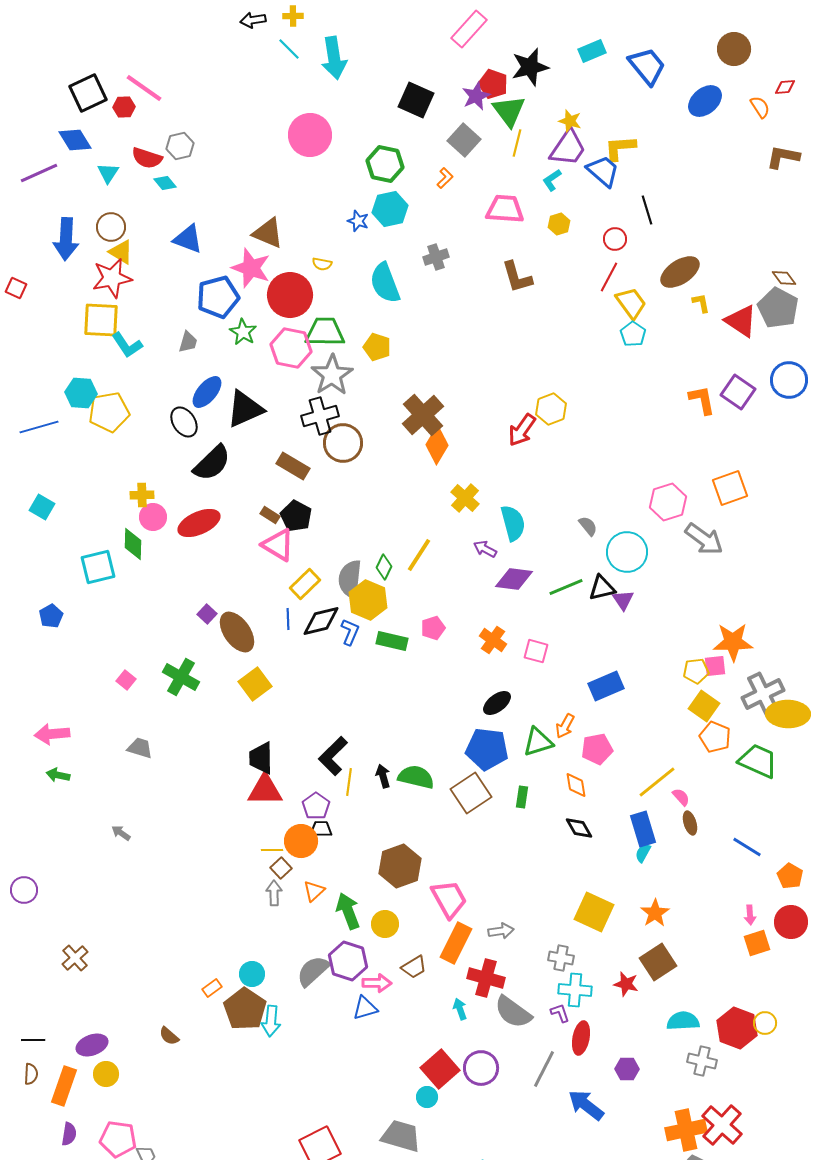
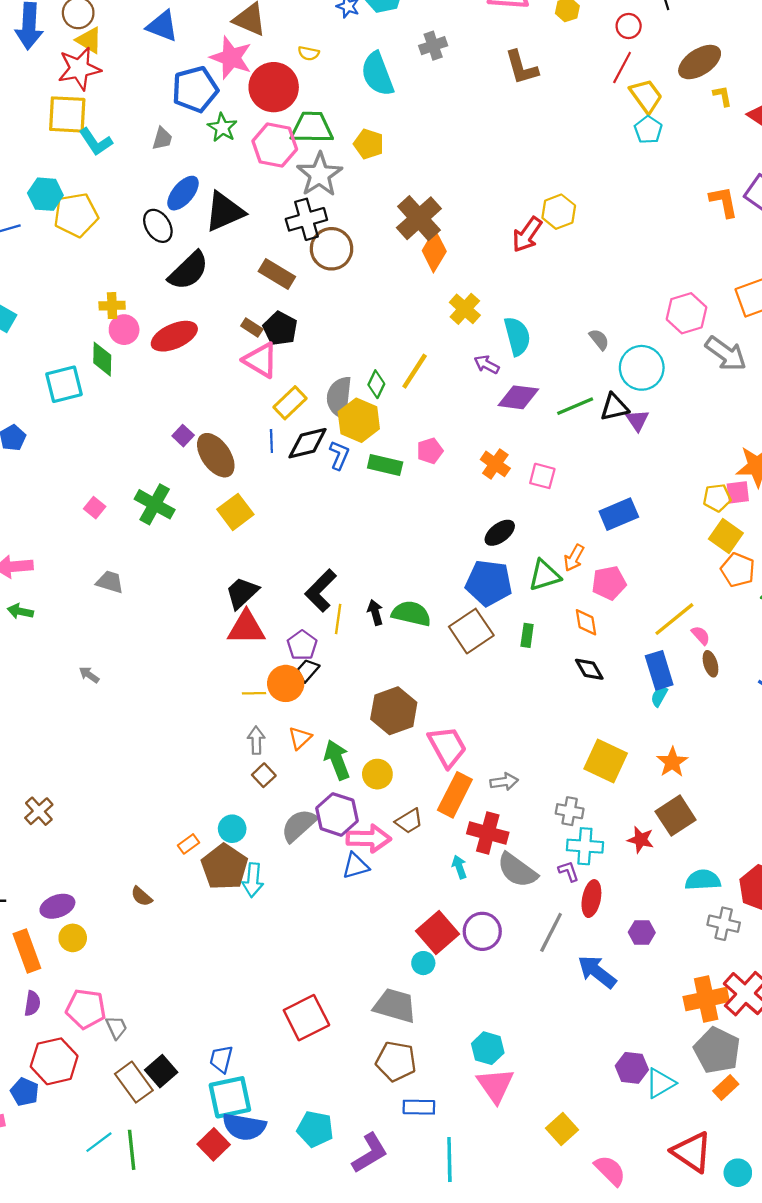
black trapezoid: (261, 758) -> (242, 593), turned 48
black trapezoid: (321, 829) -> (308, 670), turned -50
brown square: (281, 868) -> (264, 775), moved
pink arrow: (377, 983) -> (369, 839), size x1.4
orange rectangle: (64, 1086) -> (27, 951), turned -39

